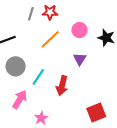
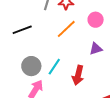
purple triangle: (80, 59) -> (96, 49), turned 40
gray circle: (16, 66) -> (31, 66), moved

